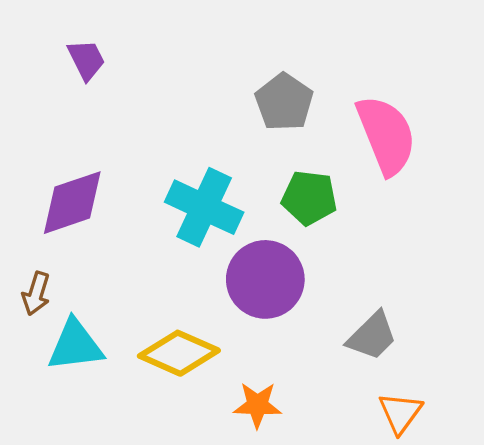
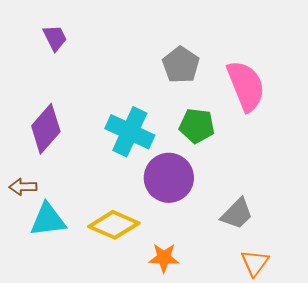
purple diamond: (72, 203) -> (46, 129), turned -30
brown arrow: (36, 294) -> (23, 187), turned 72

